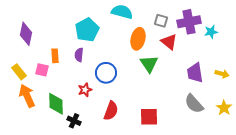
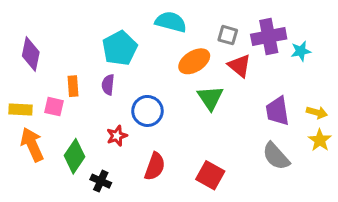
orange ellipse: (138, 39) -> (194, 61), turned 45
yellow rectangle: (19, 72) -> (20, 110), turned -49
green diamond: (56, 104) -> (74, 156), turned 35
yellow star: (224, 108) -> (320, 140), moved
red square: (149, 117) -> (210, 175), turned 30

